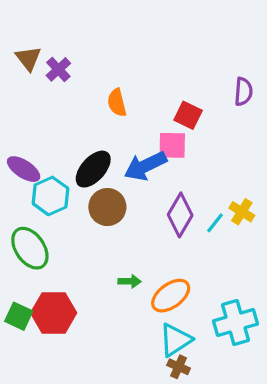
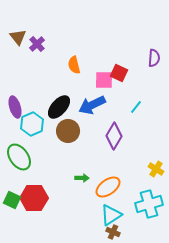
pink square: (172, 145) -> (104, 80), moved
purple ellipse: (24, 169) -> (15, 107), turned 40
yellow cross: (242, 212) -> (156, 169), moved
cyan line: (215, 223) -> (136, 107), moved

